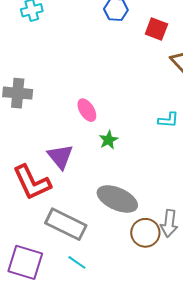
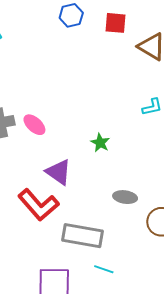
pink ellipse: (87, 110) -> (34, 125), moved
gray ellipse: (117, 199) -> (125, 197), size x0.6

